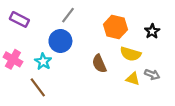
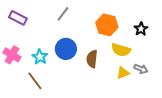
blue circle: (60, 41) -> (66, 49), moved
brown semicircle: (99, 64) -> (92, 59), turned 30
yellow triangle: (133, 79) -> (123, 73), turned -40

